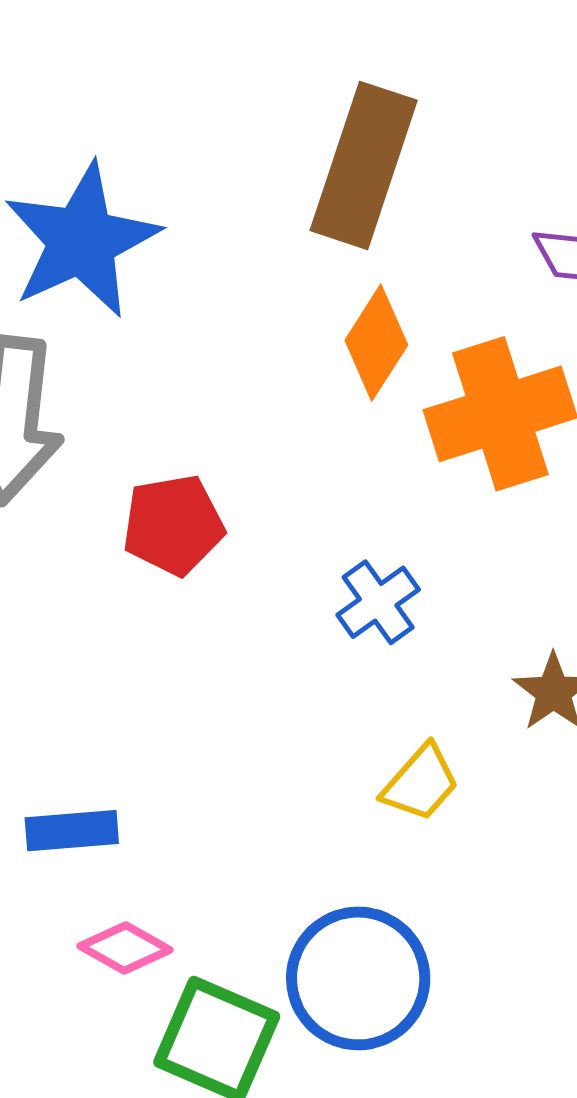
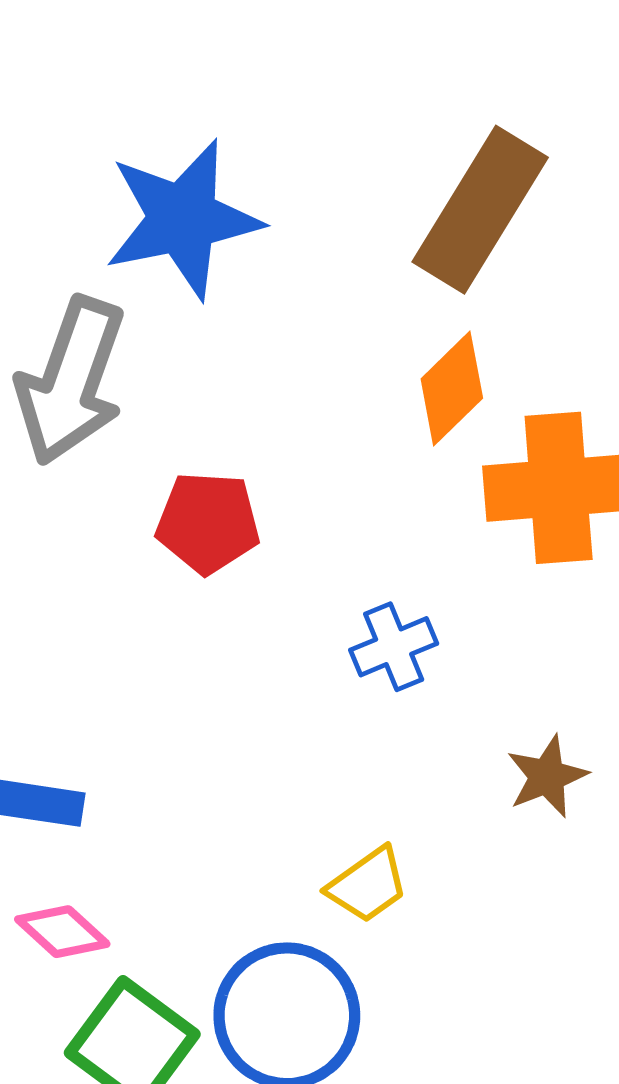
yellow trapezoid: (421, 783) -> (368, 885), moved

